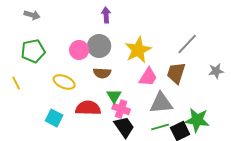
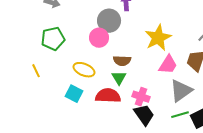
gray circle: (99, 46) -> (109, 21), moved
green triangle: (114, 96) -> (119, 78), moved
gray triangle: (161, 103) -> (181, 91), turned -30
cyan square: (54, 118) -> (74, 94), moved

